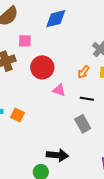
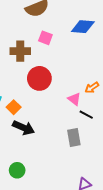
red circle: (42, 67) -> (39, 78), moved
pink triangle: (59, 90) -> (74, 99), moved
black arrow: (57, 155) -> (24, 128), moved

